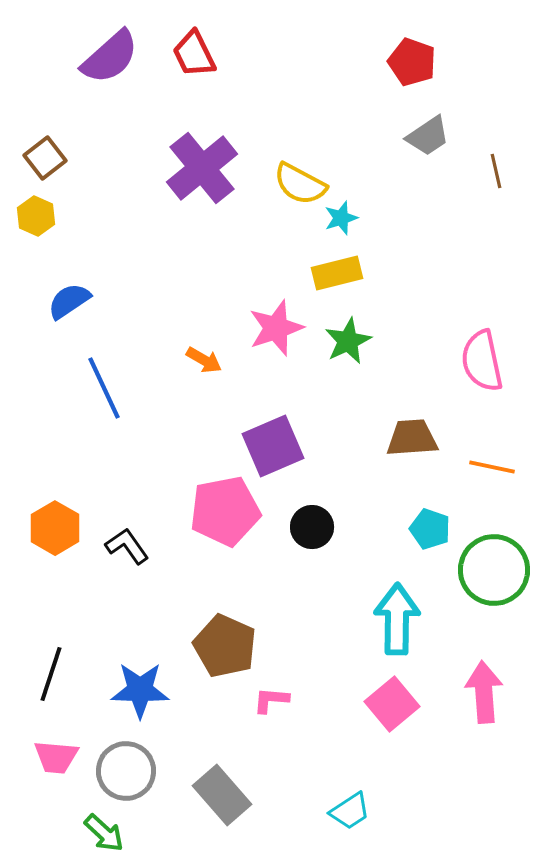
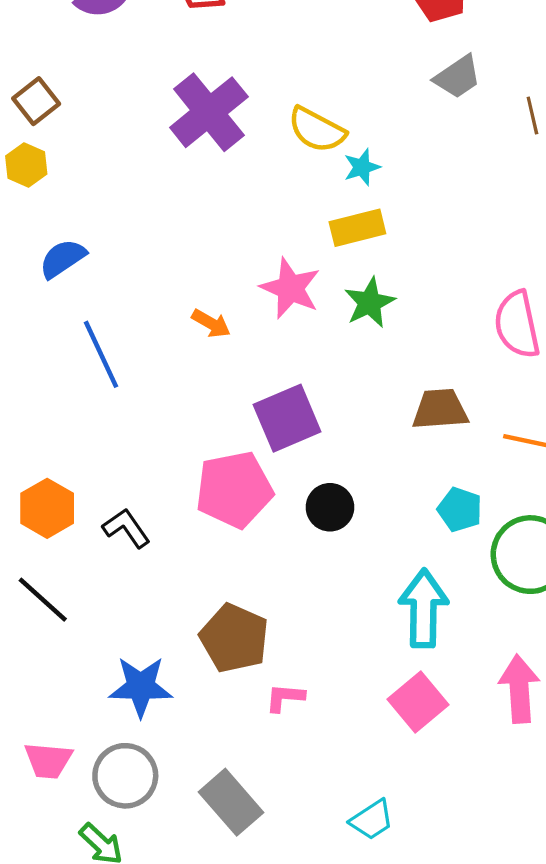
pink star: (276, 328) -> (290, 288), turned -30
black line: (51, 674) -> (43, 600), moved, turned -66

